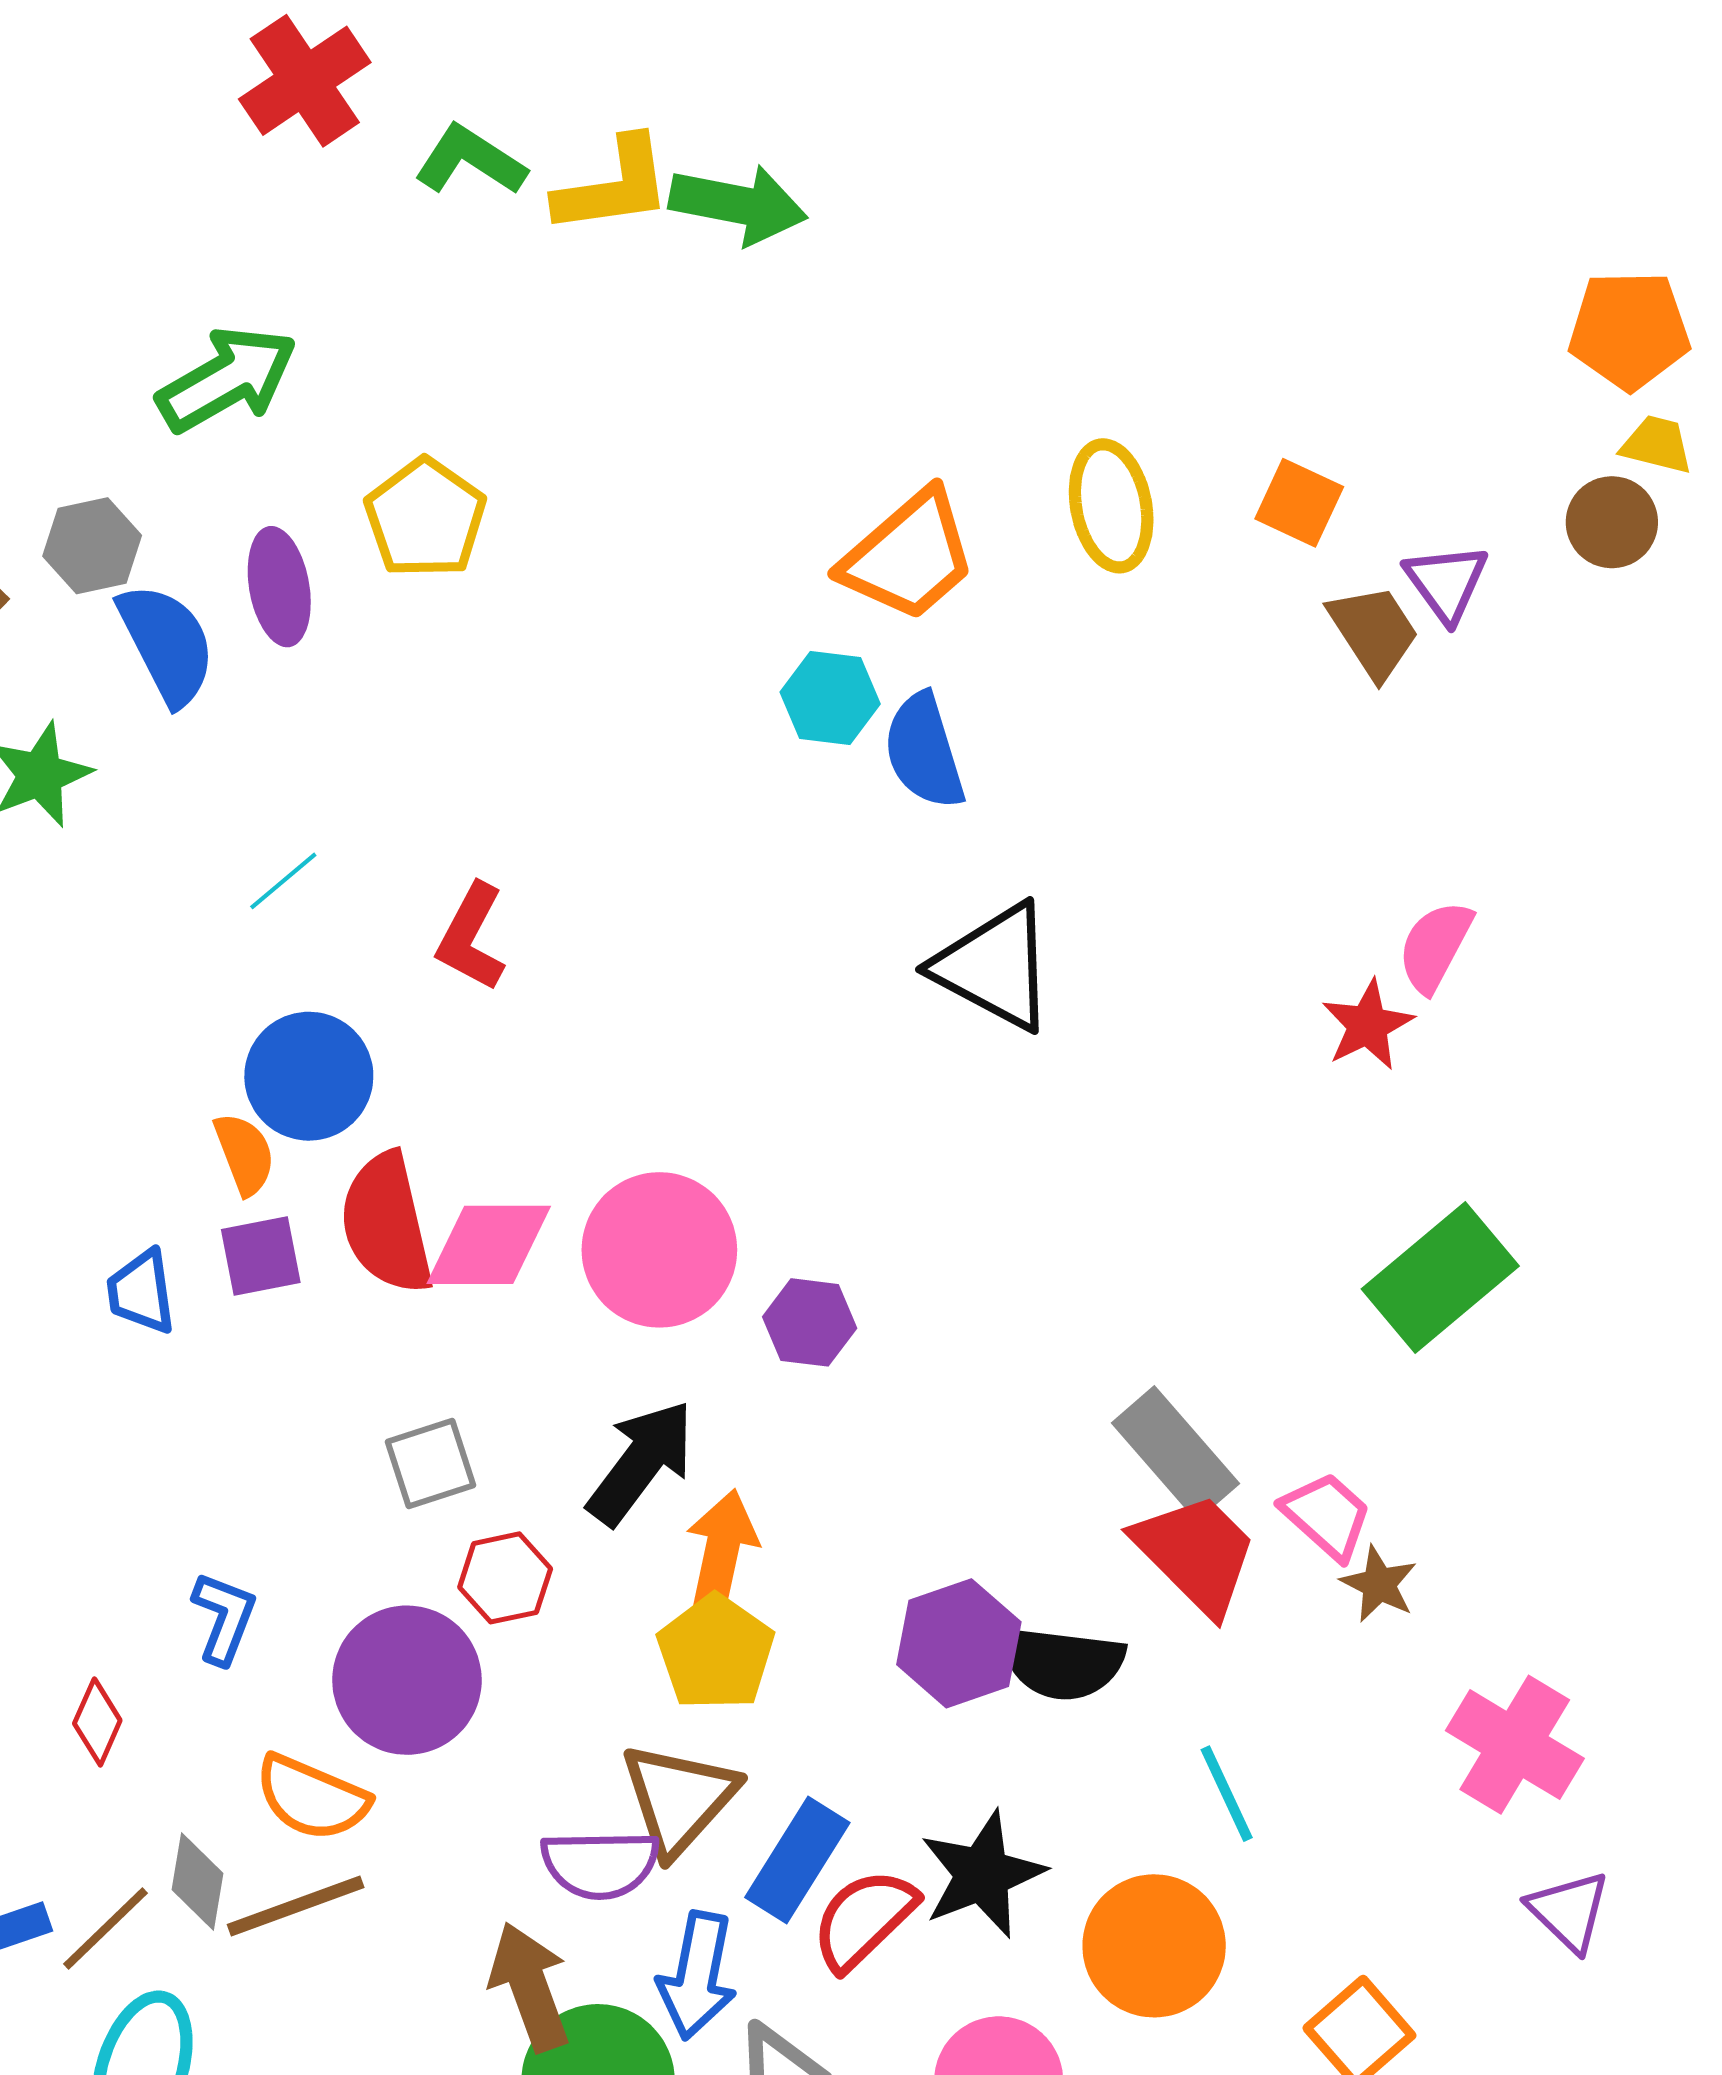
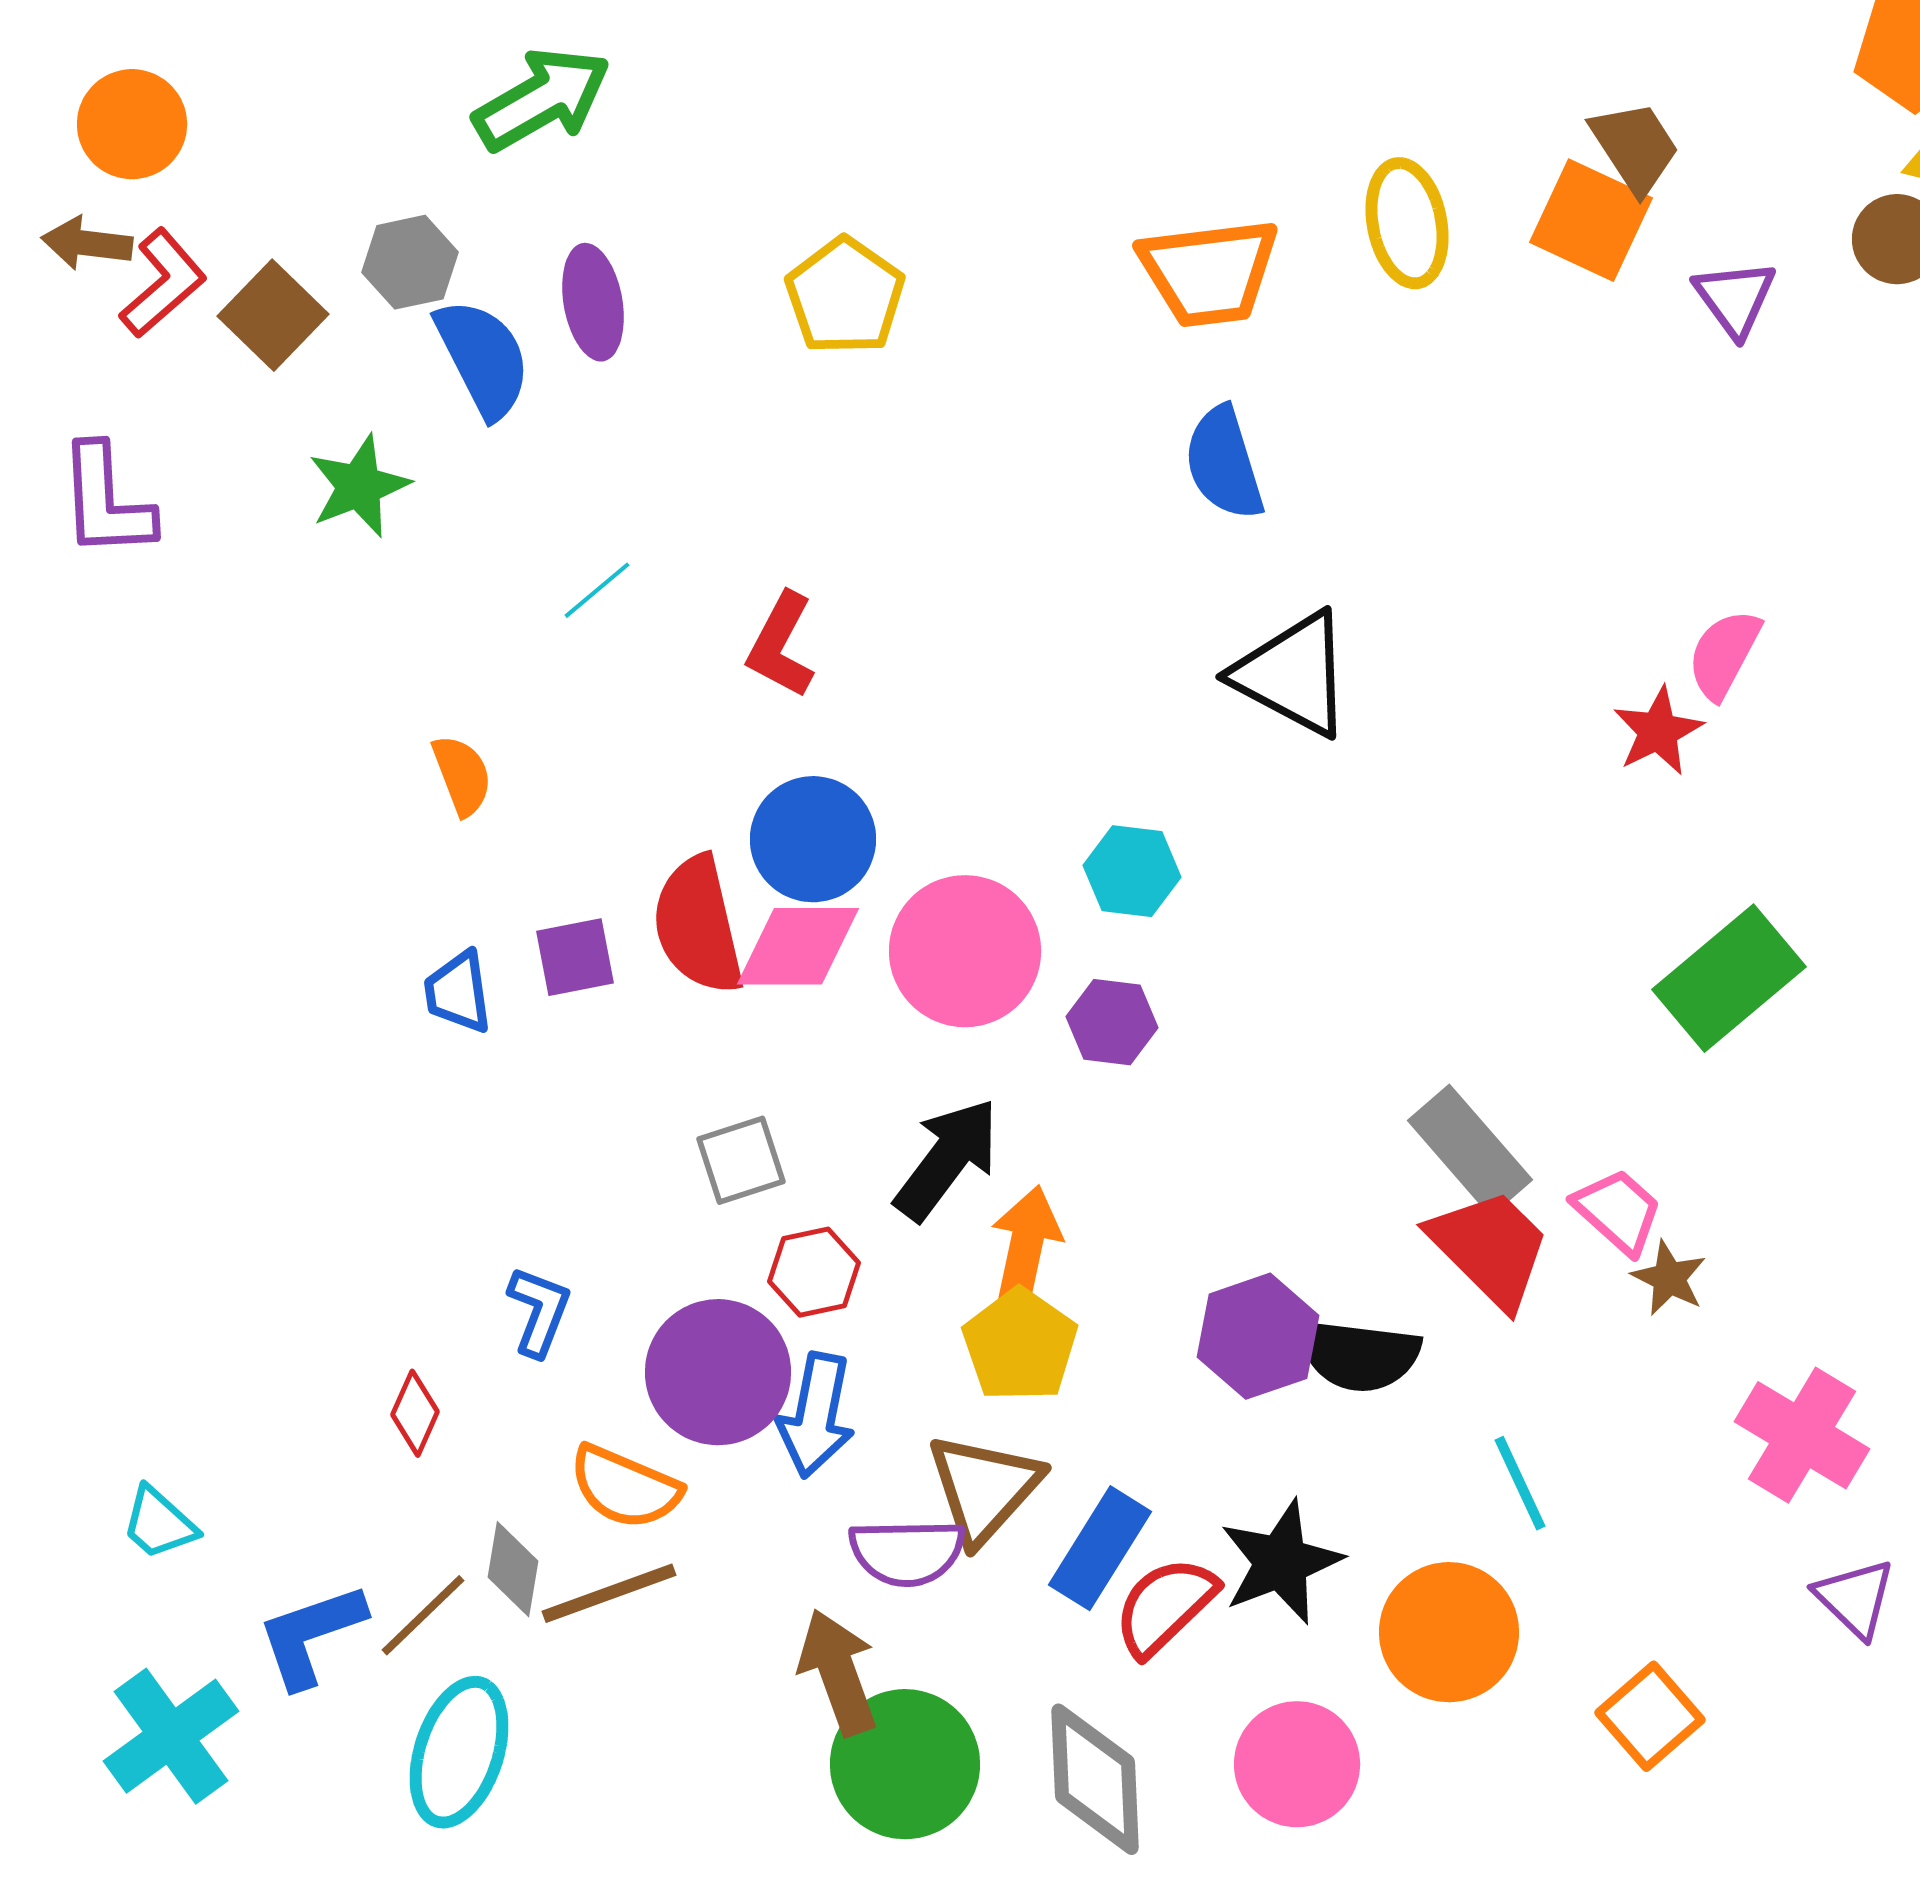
orange square: (1299, 503) -> (1591, 220), size x1.4
yellow pentagon: (425, 518) -> (845, 296), moved
orange trapezoid: (909, 556) -> (1209, 272), turned 34
brown trapezoid: (1374, 632) -> (1635, 147), moved
cyan hexagon: (830, 698) -> (1132, 871), moved
blue circle: (309, 1076) -> (813, 839), moved
orange semicircle: (244, 1154) -> (462, 775), moved
blue arrow: (697, 1976) -> (816, 1415), moved

